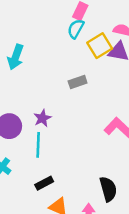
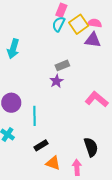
yellow square: (100, 46) -> (79, 24), moved
purple star: (42, 118) -> (56, 81), moved

